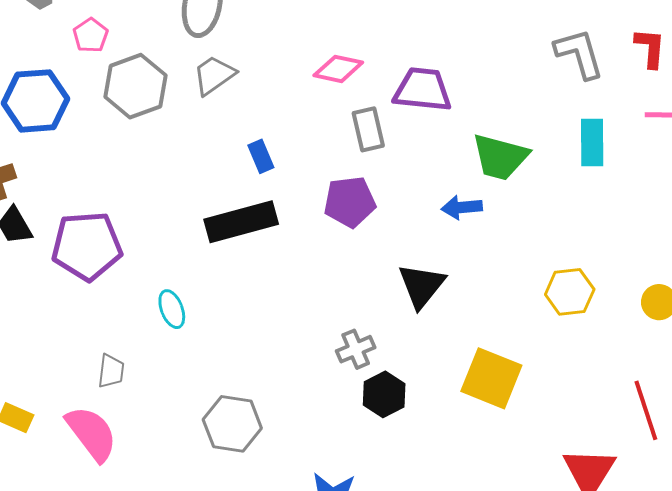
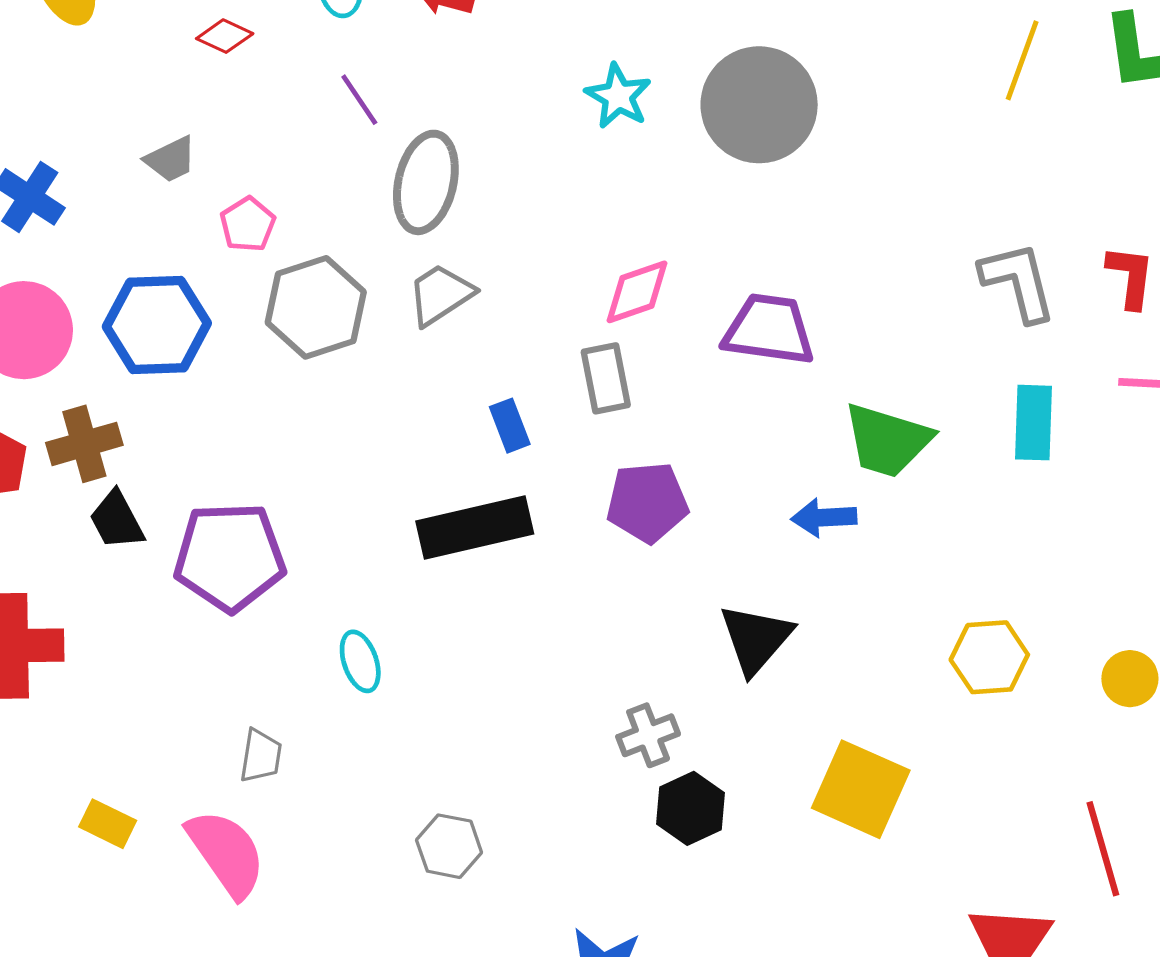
pink diamond: (338, 69) -> (637, 292), turned -33
gray rectangle: (368, 129) -> (606, 378), moved
gray hexagon: (232, 424) -> (449, 846), size x0.7

